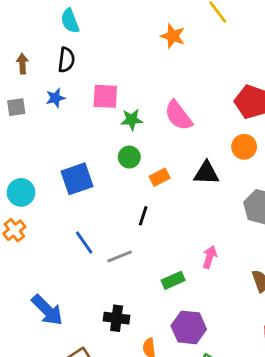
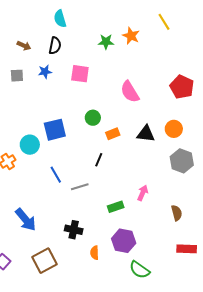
brown arrow: (22, 64) -> (24, 46), turned 112
green star: (132, 120) -> (106, 42), moved
orange circle: (244, 147) -> (174, 129), moved
cyan circle: (21, 192) -> (30, 145), moved

